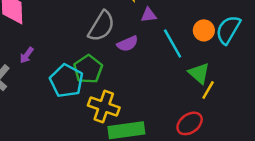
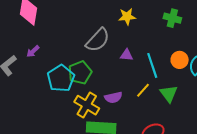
purple triangle: (149, 15) -> (127, 55), moved
purple semicircle: (127, 44) -> (113, 97), moved
yellow line: (208, 90) -> (143, 90), moved

